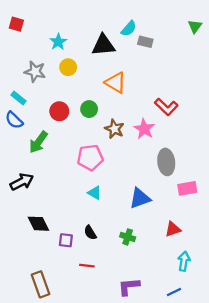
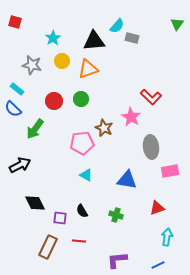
orange triangle: (116, 83) -> (88, 69), moved, turned -50
brown star: (114, 129) -> (104, 128), moved
blue triangle: (140, 198) -> (127, 180), turned 30
brown rectangle: (41, 284) -> (48, 247), moved, turned 45

